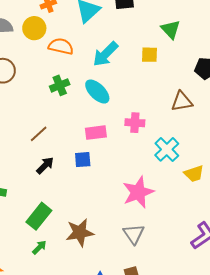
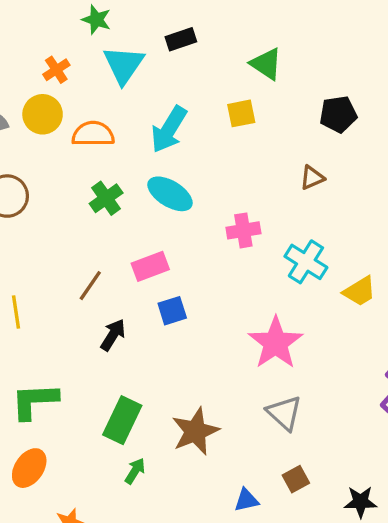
brown triangle: (182, 101) -> (312, 178), size x0.7
pink rectangle: (96, 133) -> (150, 266), moved

